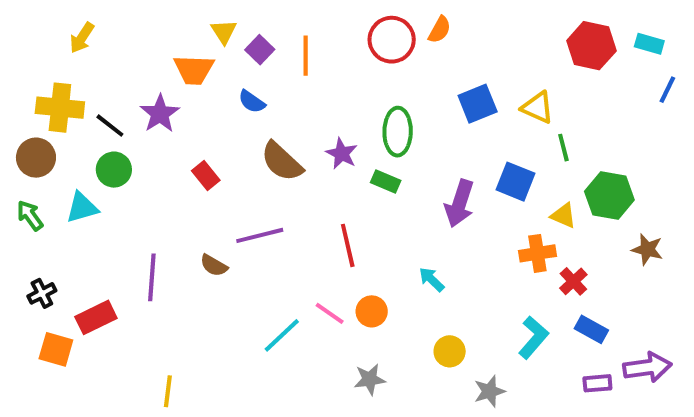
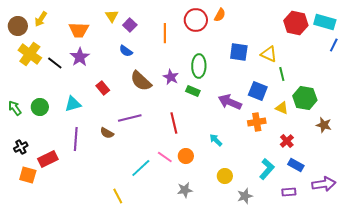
cyan rectangle: (649, 44) -> (325, 22), size x1.5
orange line: (306, 56) -> (165, 33), moved
orange trapezoid: (194, 70) -> (79, 30), moved
blue square: (478, 104) -> (239, 52), turned 30
yellow cross: (60, 108) -> (30, 54), turned 30
brown circle: (36, 158) -> (18, 26), moved
green circle: (114, 170) -> (40, 107), moved
purple arrow: (460, 204) -> (230, 102), turned 95
cyan triangle: (82, 208) -> (73, 104), moved
orange cross: (537, 253) -> (257, 122), moved
purple rectangle: (597, 383) -> (289, 192), moved
yellow line: (168, 391) -> (118, 196), moved, turned -35

